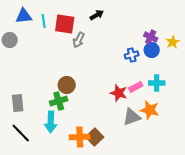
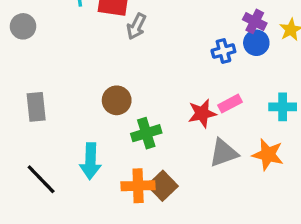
cyan cross: (157, 83) -> (283, 107), moved
red star: (119, 93) -> (202, 113), turned -30
green cross: (59, 101) -> (146, 133), moved
gray rectangle: (18, 103) -> (36, 107), moved
orange star: (150, 110) -> (268, 155), moved

